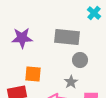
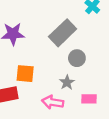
gray rectangle: (67, 37) -> (63, 33), turned -50

